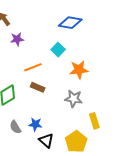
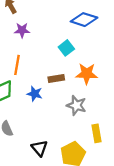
orange line: (33, 67) -> (17, 65), moved, turned -66
brown rectangle: (38, 87) -> (56, 79), moved, turned -40
blue star: (35, 124) -> (35, 94), moved

